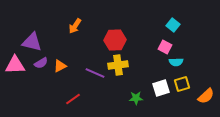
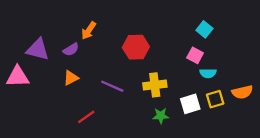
purple semicircle: (41, 63) -> (71, 49), moved
yellow cross: (118, 65) -> (155, 85), moved
orange semicircle: (206, 96) -> (242, 92), moved, turned 30

